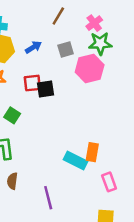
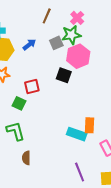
green star: (100, 43) -> (71, 35), moved
red square: (32, 83) -> (32, 87), moved
black square: (45, 89) -> (64, 75), moved, turned 35
purple line: (48, 198) -> (80, 172), moved

